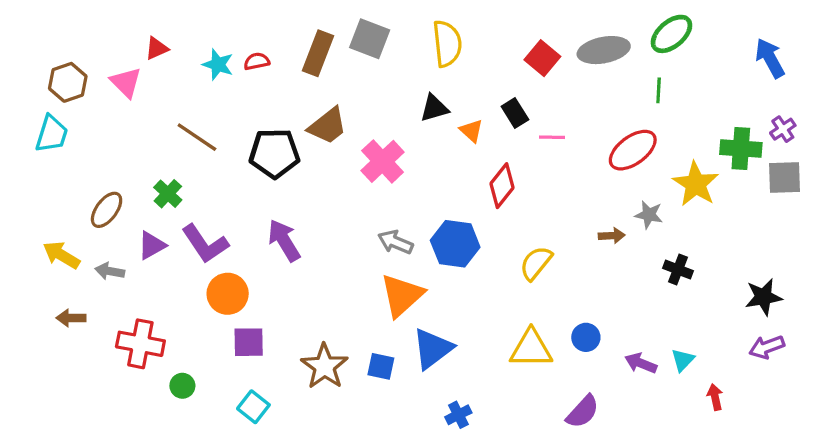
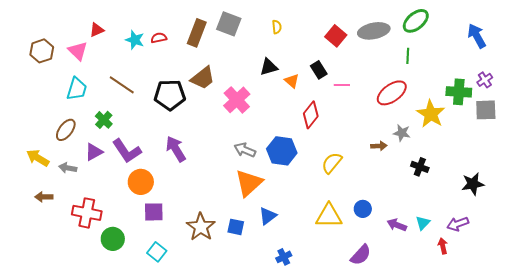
yellow semicircle: (447, 44) -> (277, 27), size x0.5
cyan trapezoid: (52, 134) -> (77, 89), moved
purple arrow: (767, 347) -> (458, 224), moved
blue triangle: (433, 349) -> (268, 216), size x0.7
green circle: (182, 386) -> (113, 239), size x1.5

